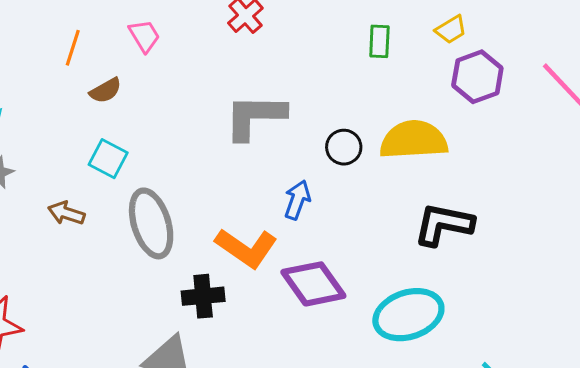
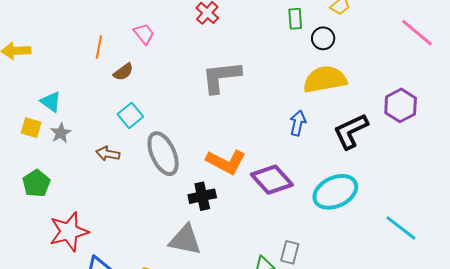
purple hexagon: (477, 77) -> (401, 105), moved
black circle: (344, 147) -> (323, 38), moved
cyan square: (108, 159) -> (130, 115), turned 30
blue arrow: (297, 200) -> (298, 123), moved
black L-shape: (444, 224) -> (351, 131), turned -30

